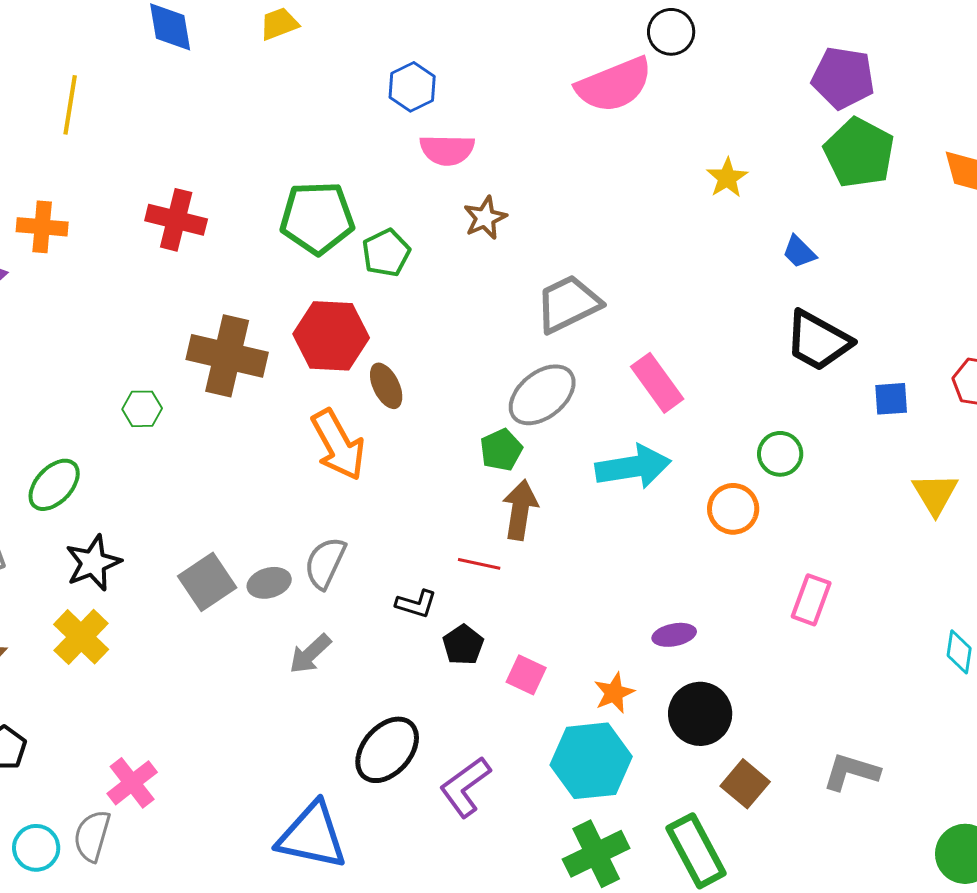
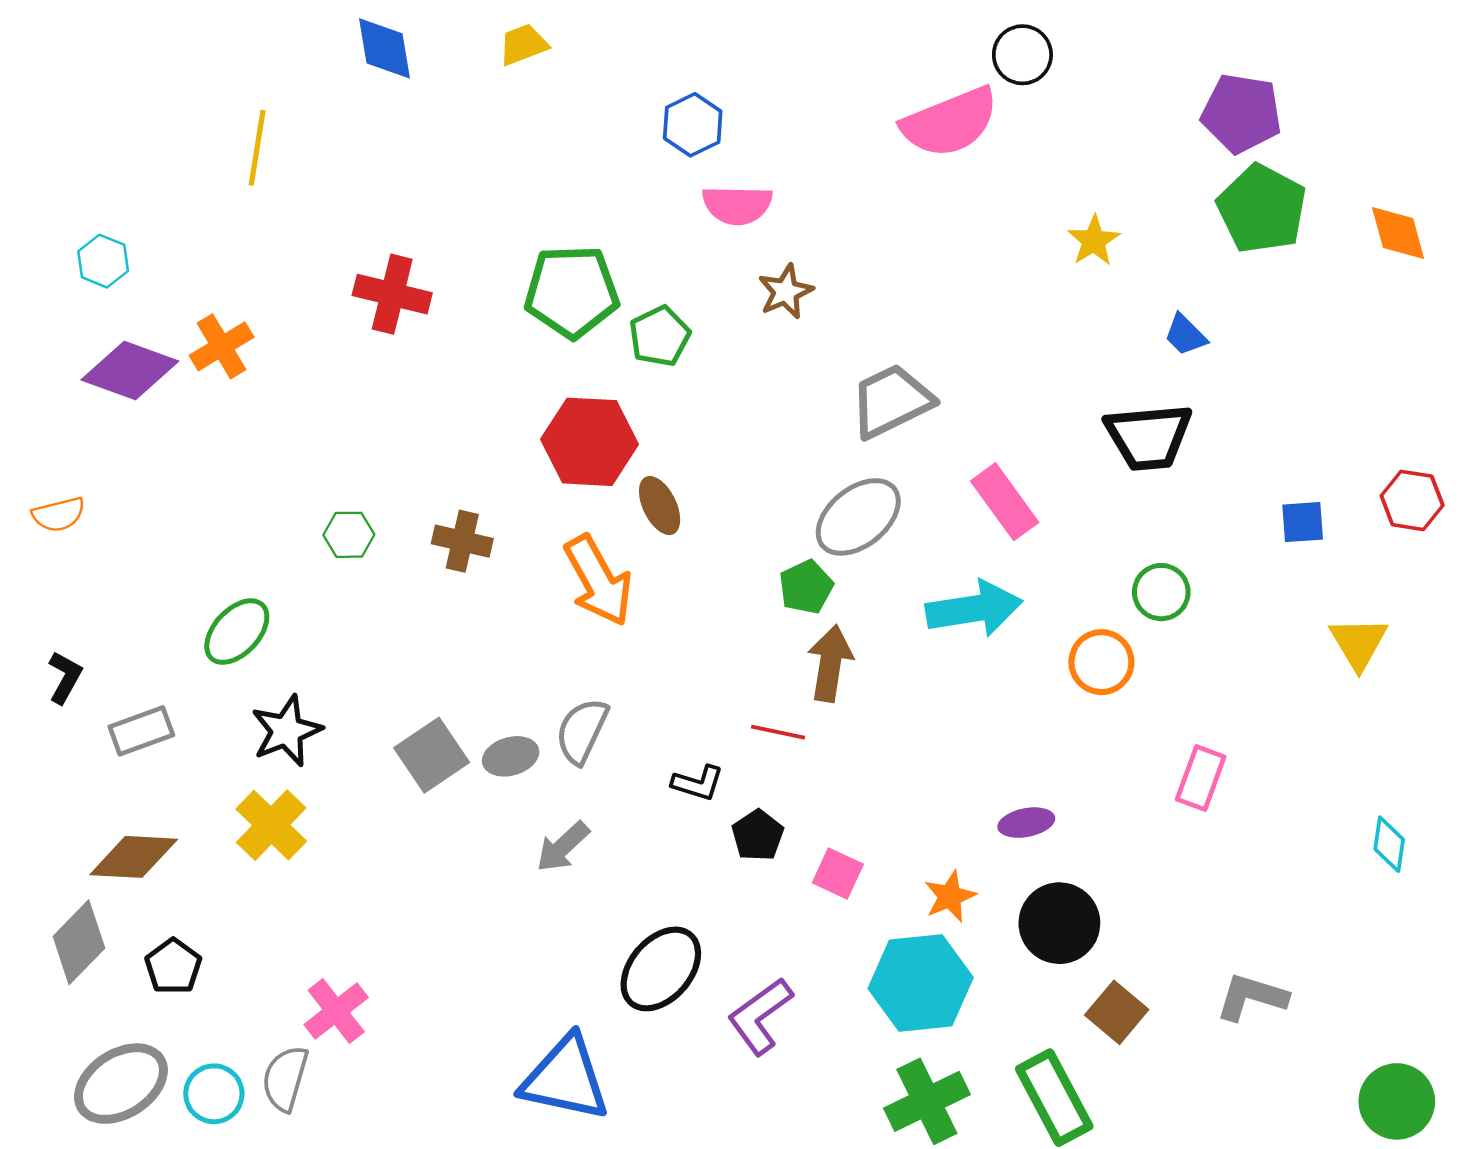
orange cross: (42, 227) -> (222, 346), moved, turned -36
black trapezoid: (818, 341) -> (1149, 437), moved, turned -34
brown cross: (227, 356) -> (462, 541), moved, size x0.6

